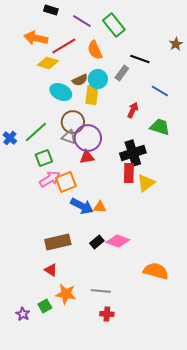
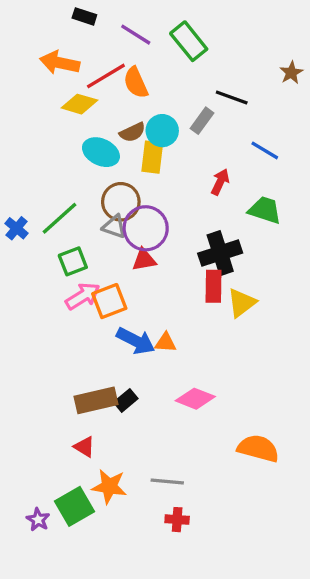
orange semicircle: (95, 50) -> (136, 83), moved
black rectangle: (97, 242) -> (126, 400), moved
green square: (45, 306) -> (74, 506), size x1.6

